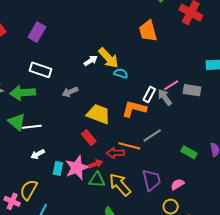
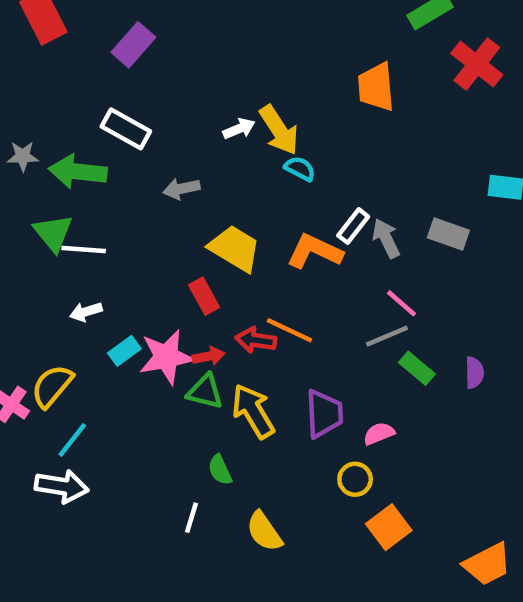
pink line: (171, 85) -> (401, 303), moved, turned 63
gray line: (152, 135) -> (387, 336), moved
cyan rectangle: (58, 168) -> (124, 351), turned 32

